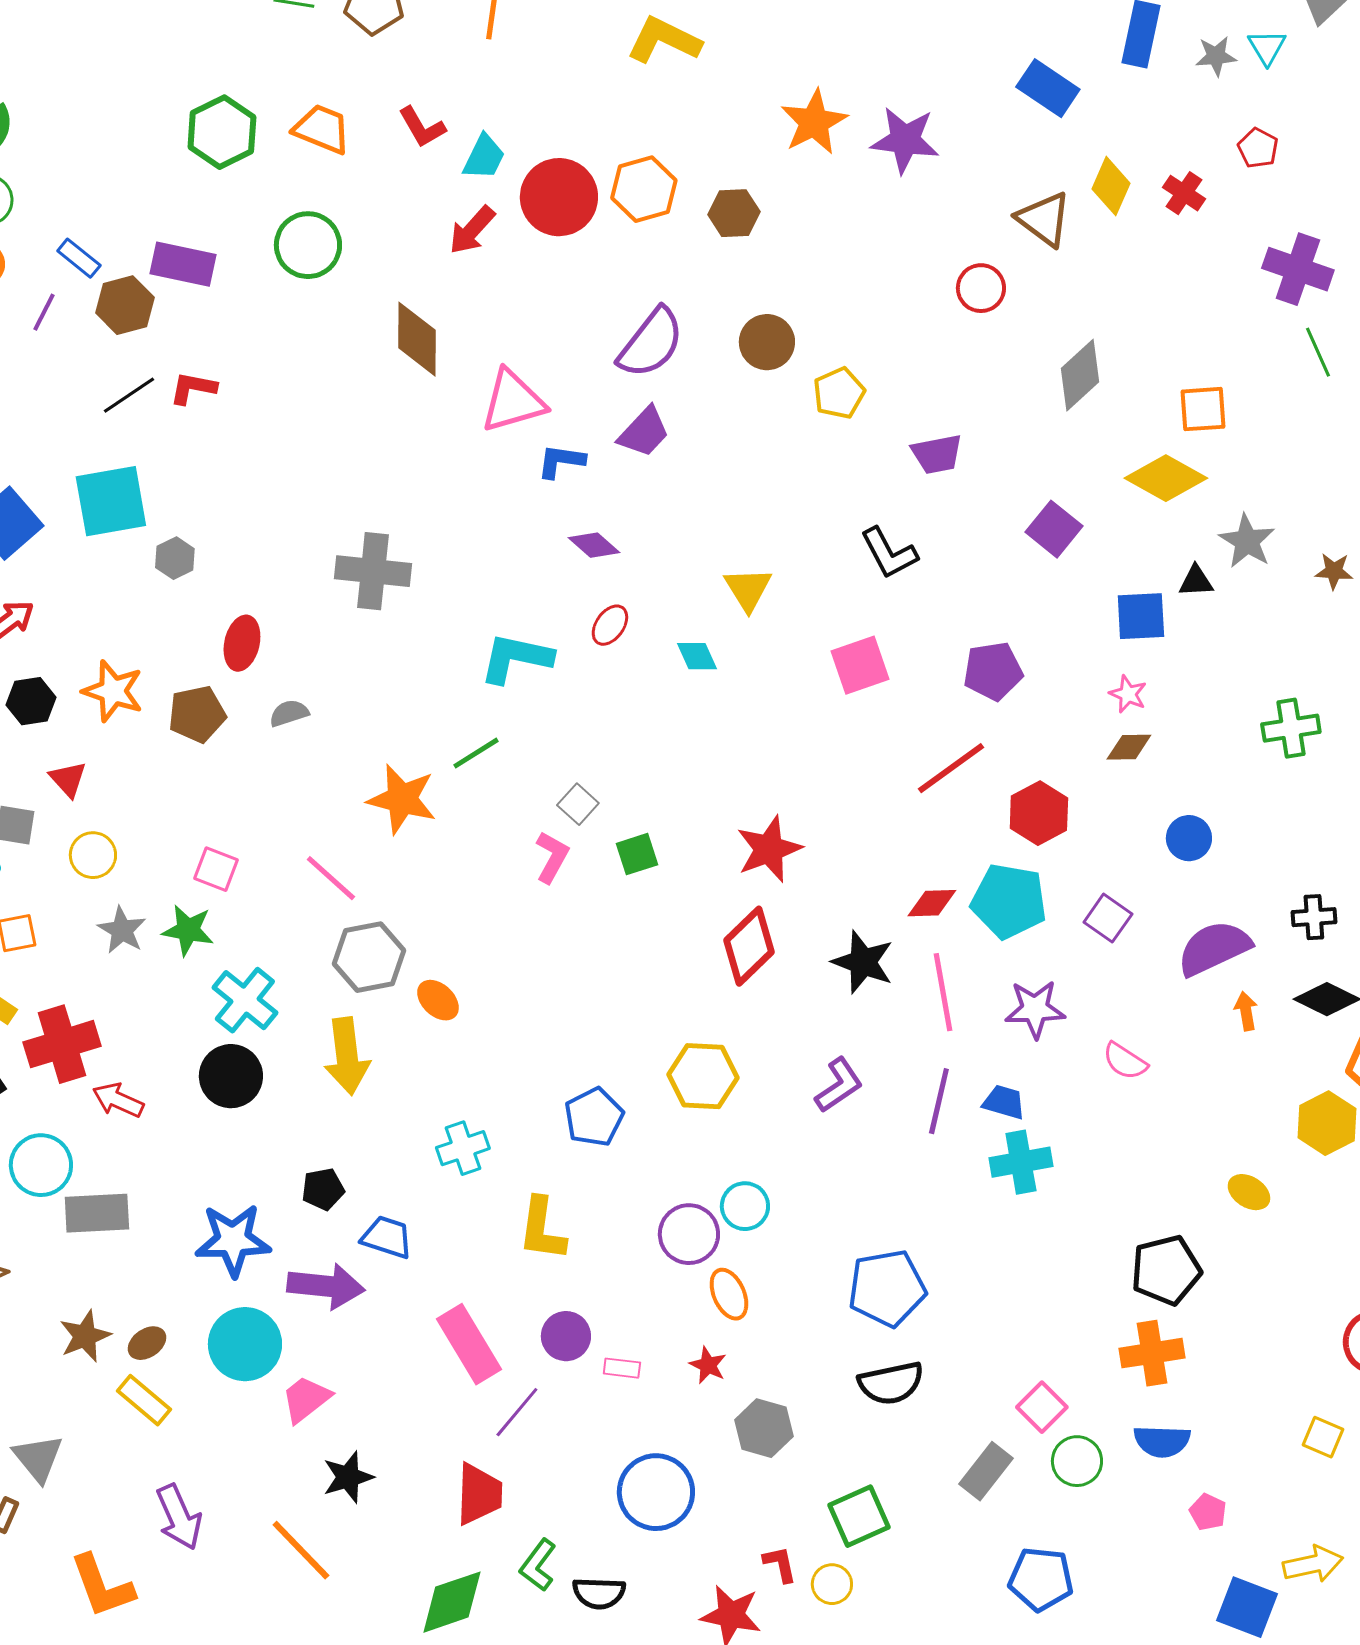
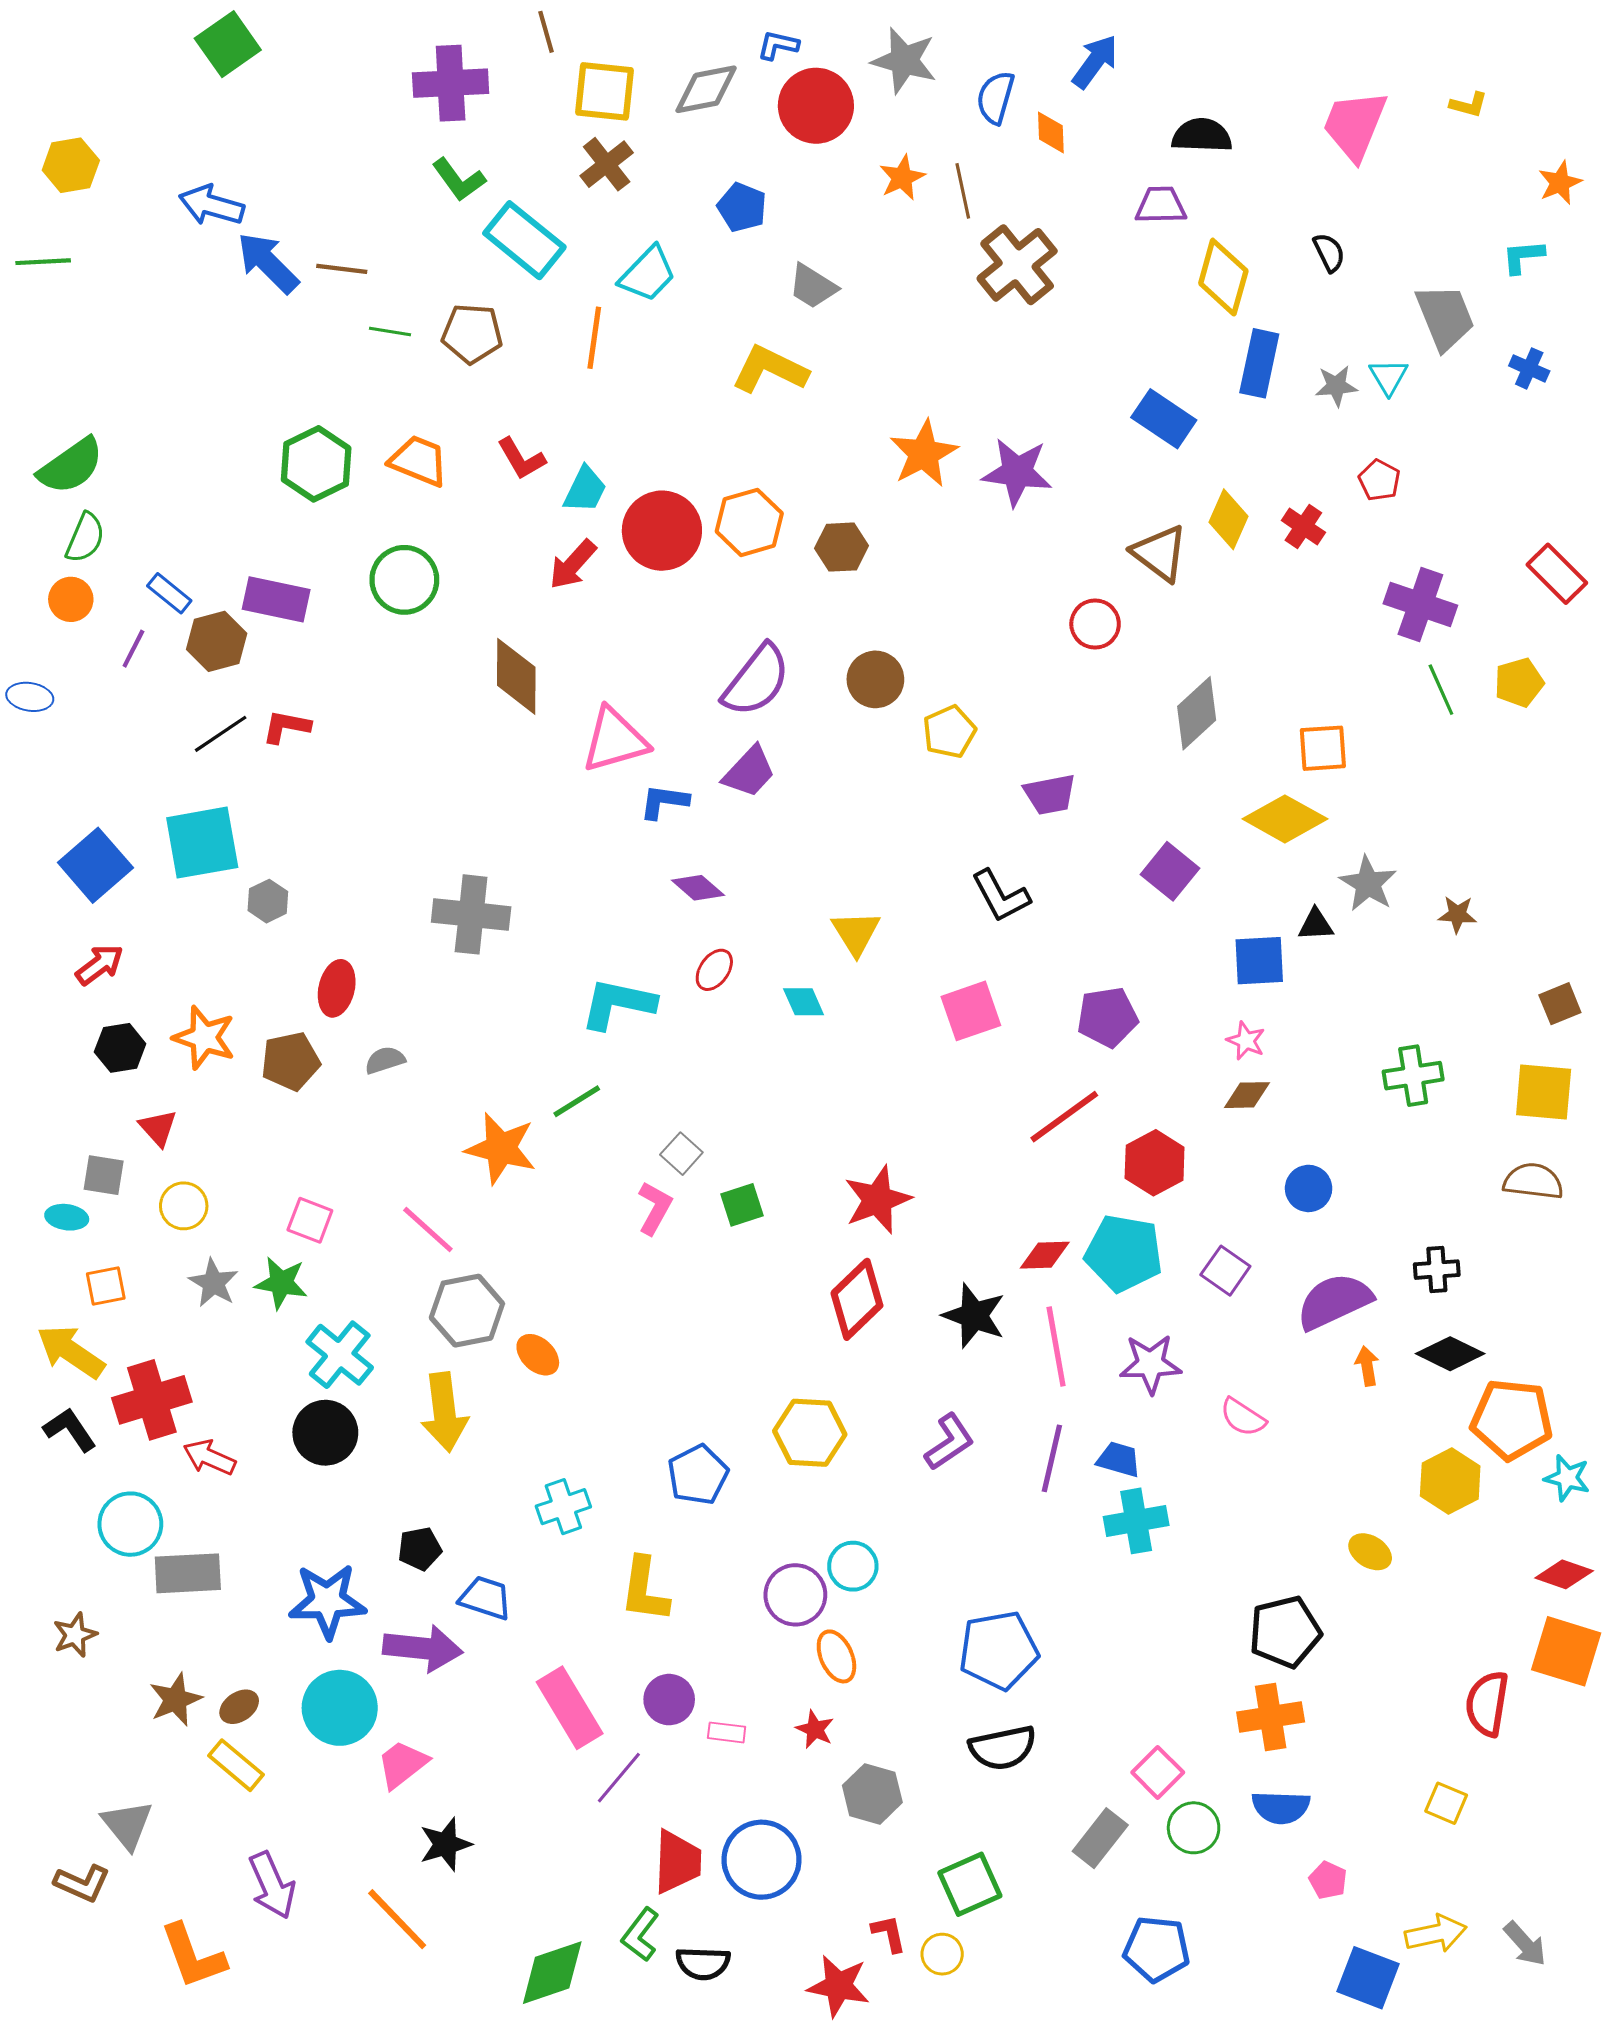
red trapezoid: (479, 1494) -> (677, 1862), moved

